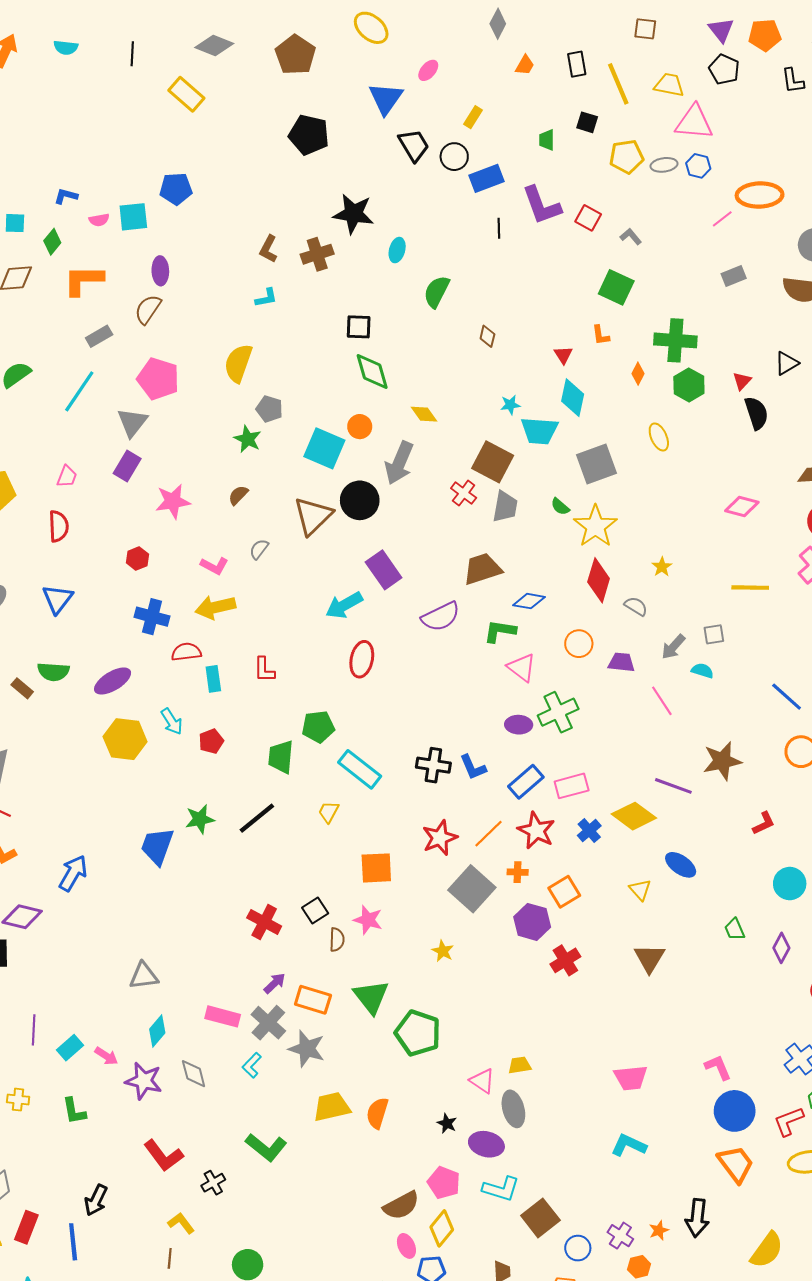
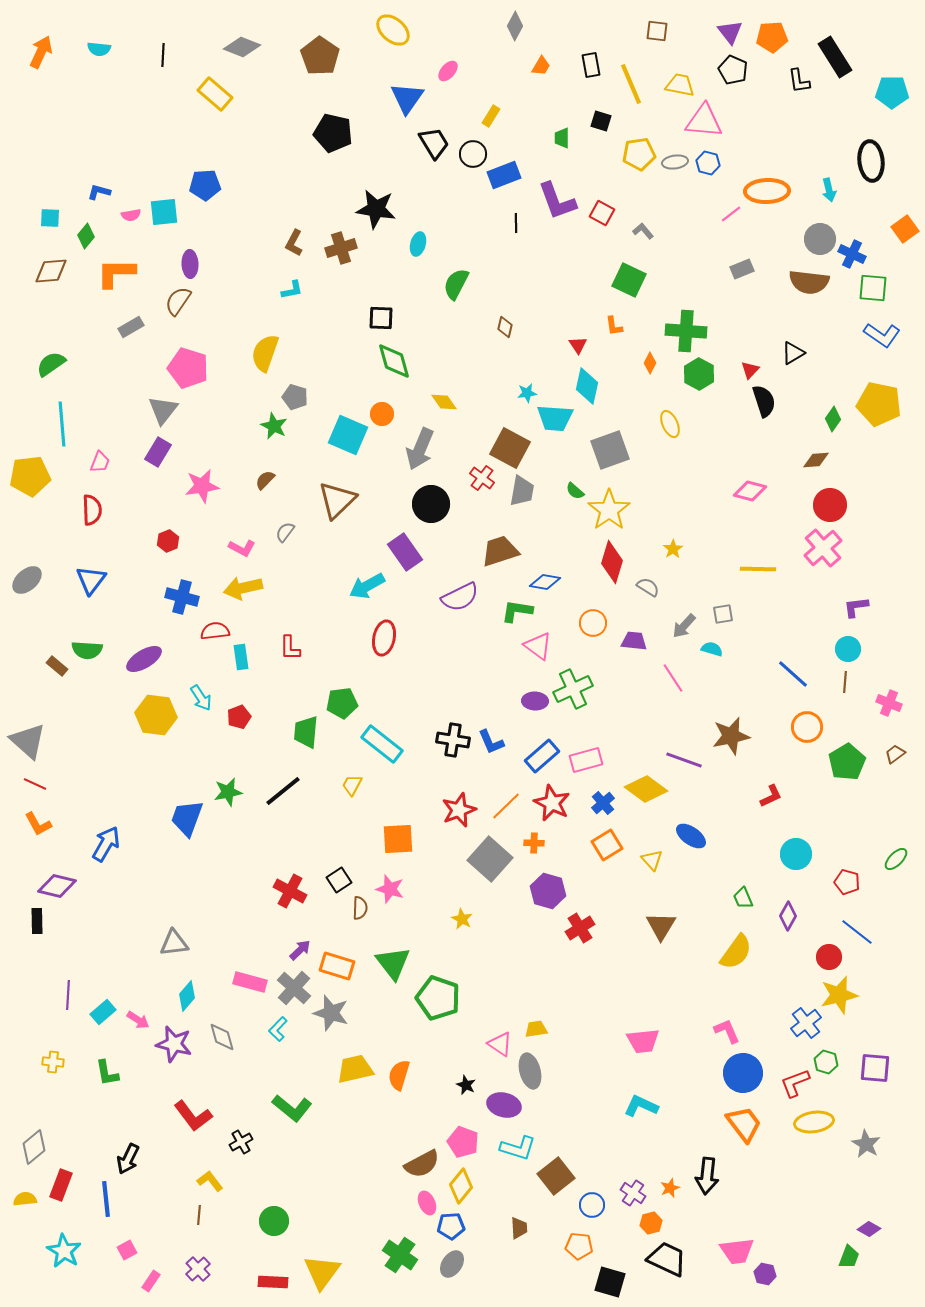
cyan line: (79, 391) -> (62, 424), moved, turned -39
black circle: (360, 500) -> (431, 504), moved
orange square: (564, 892) -> (607, 845), moved
yellow semicircle: (767, 1250) -> (736, 952), moved

